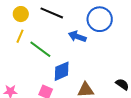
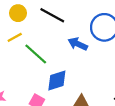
yellow line: (20, 36) -> (15, 37), turned 32

